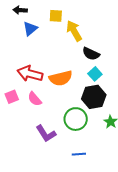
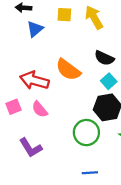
yellow arrow: (74, 31) -> (94, 17), moved
orange semicircle: (61, 78) -> (68, 70), moved, turned 50
purple L-shape: (46, 134) -> (31, 148), moved

